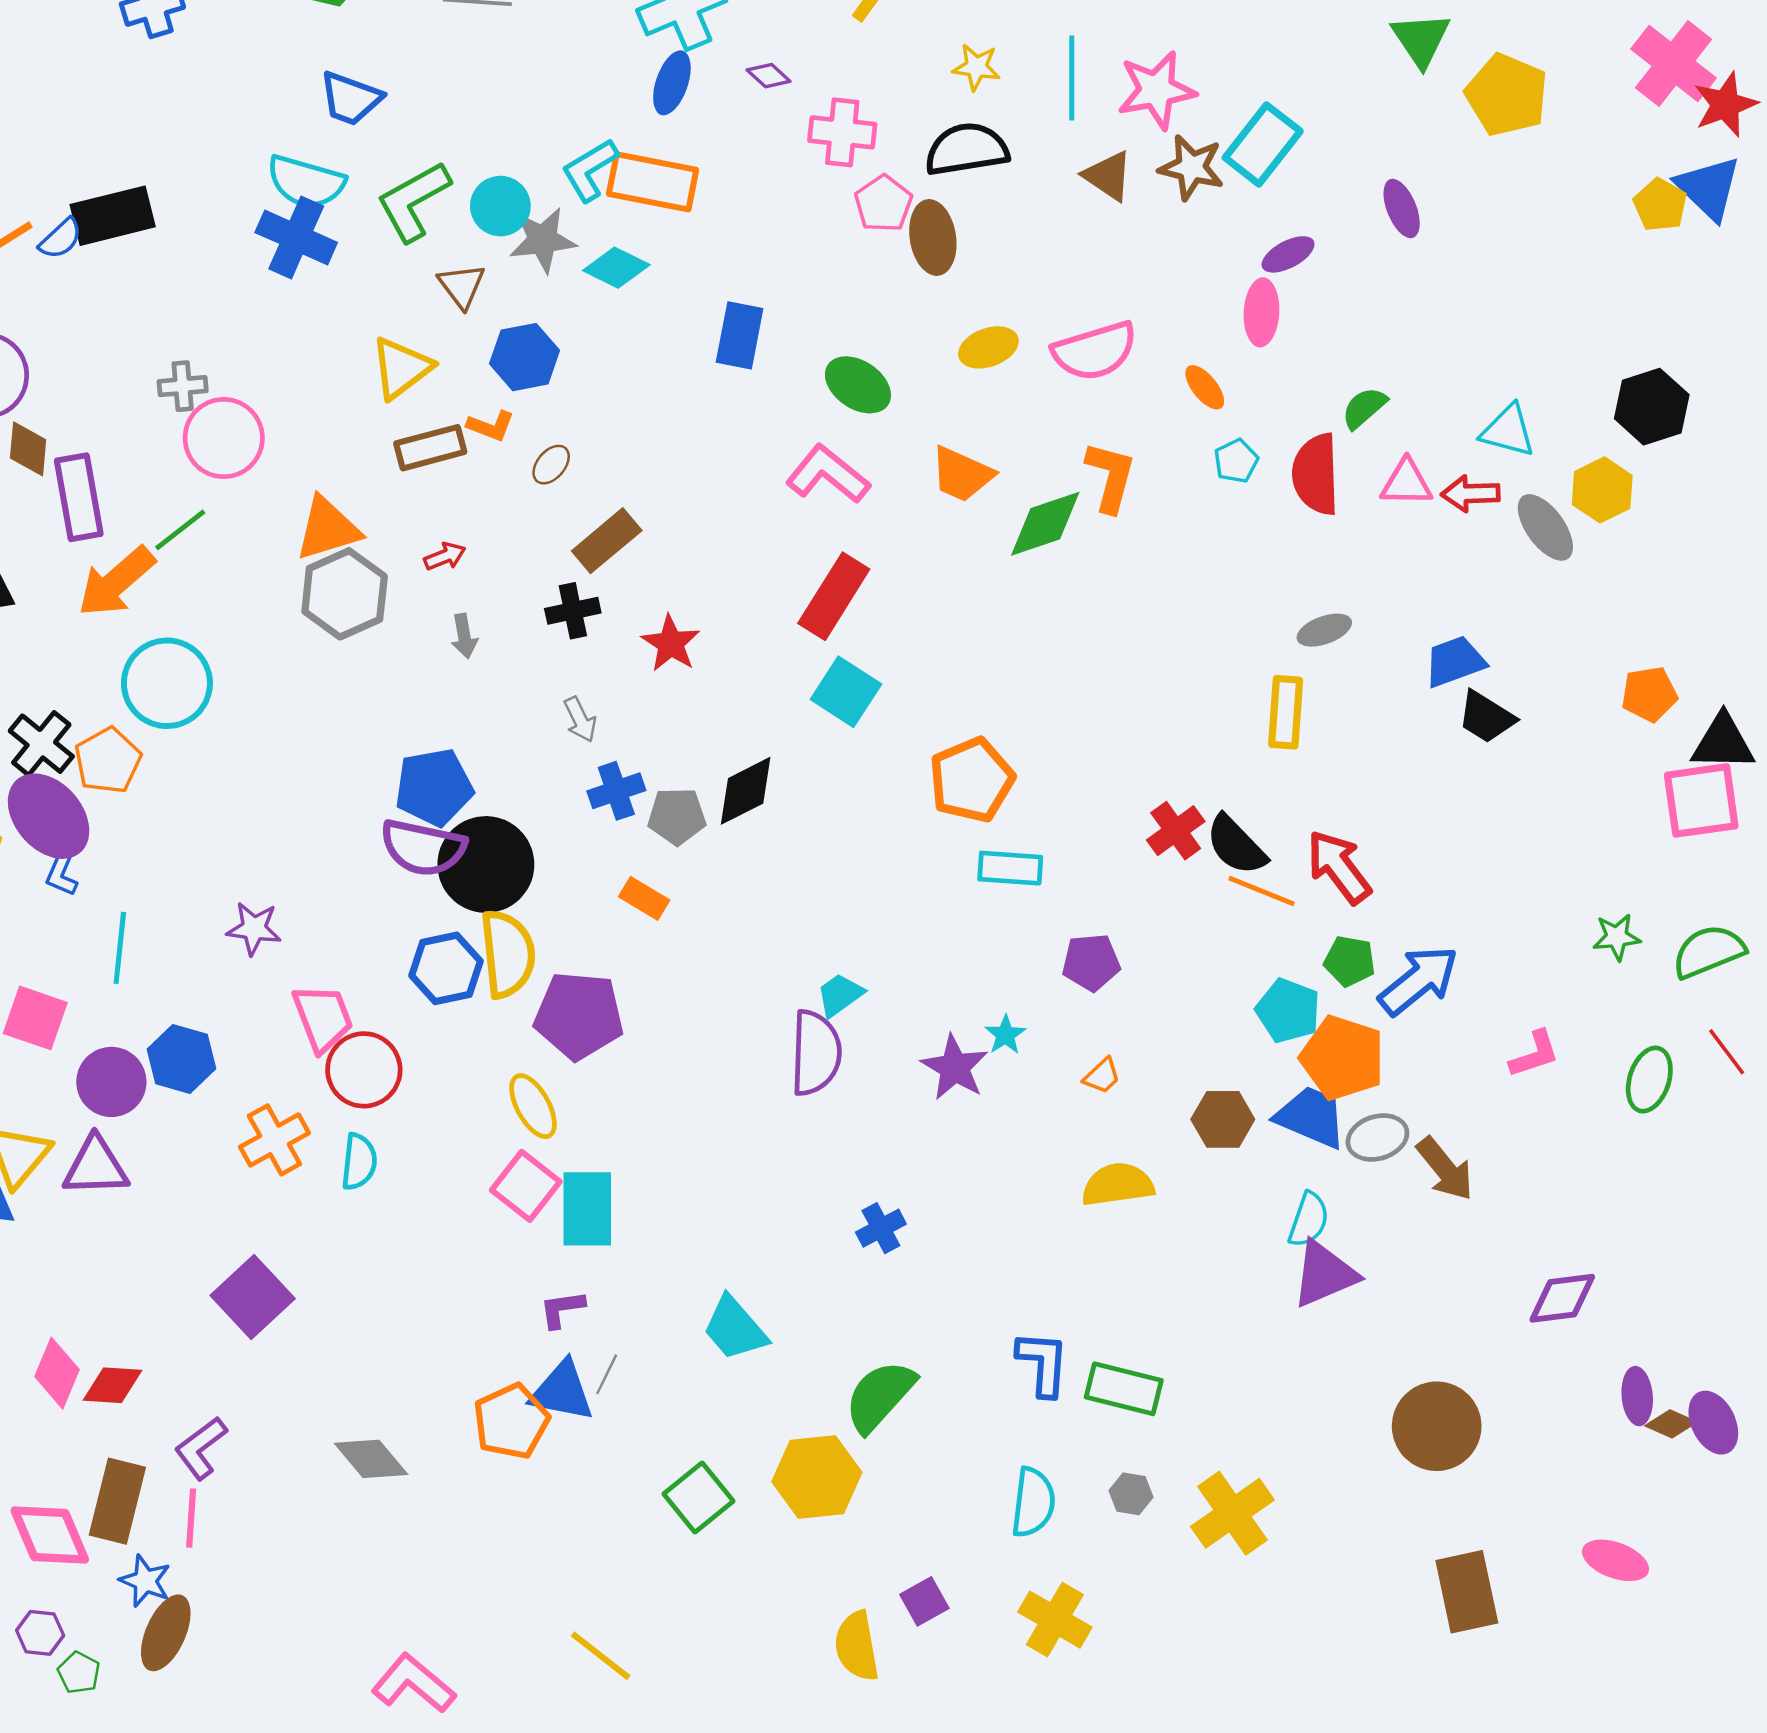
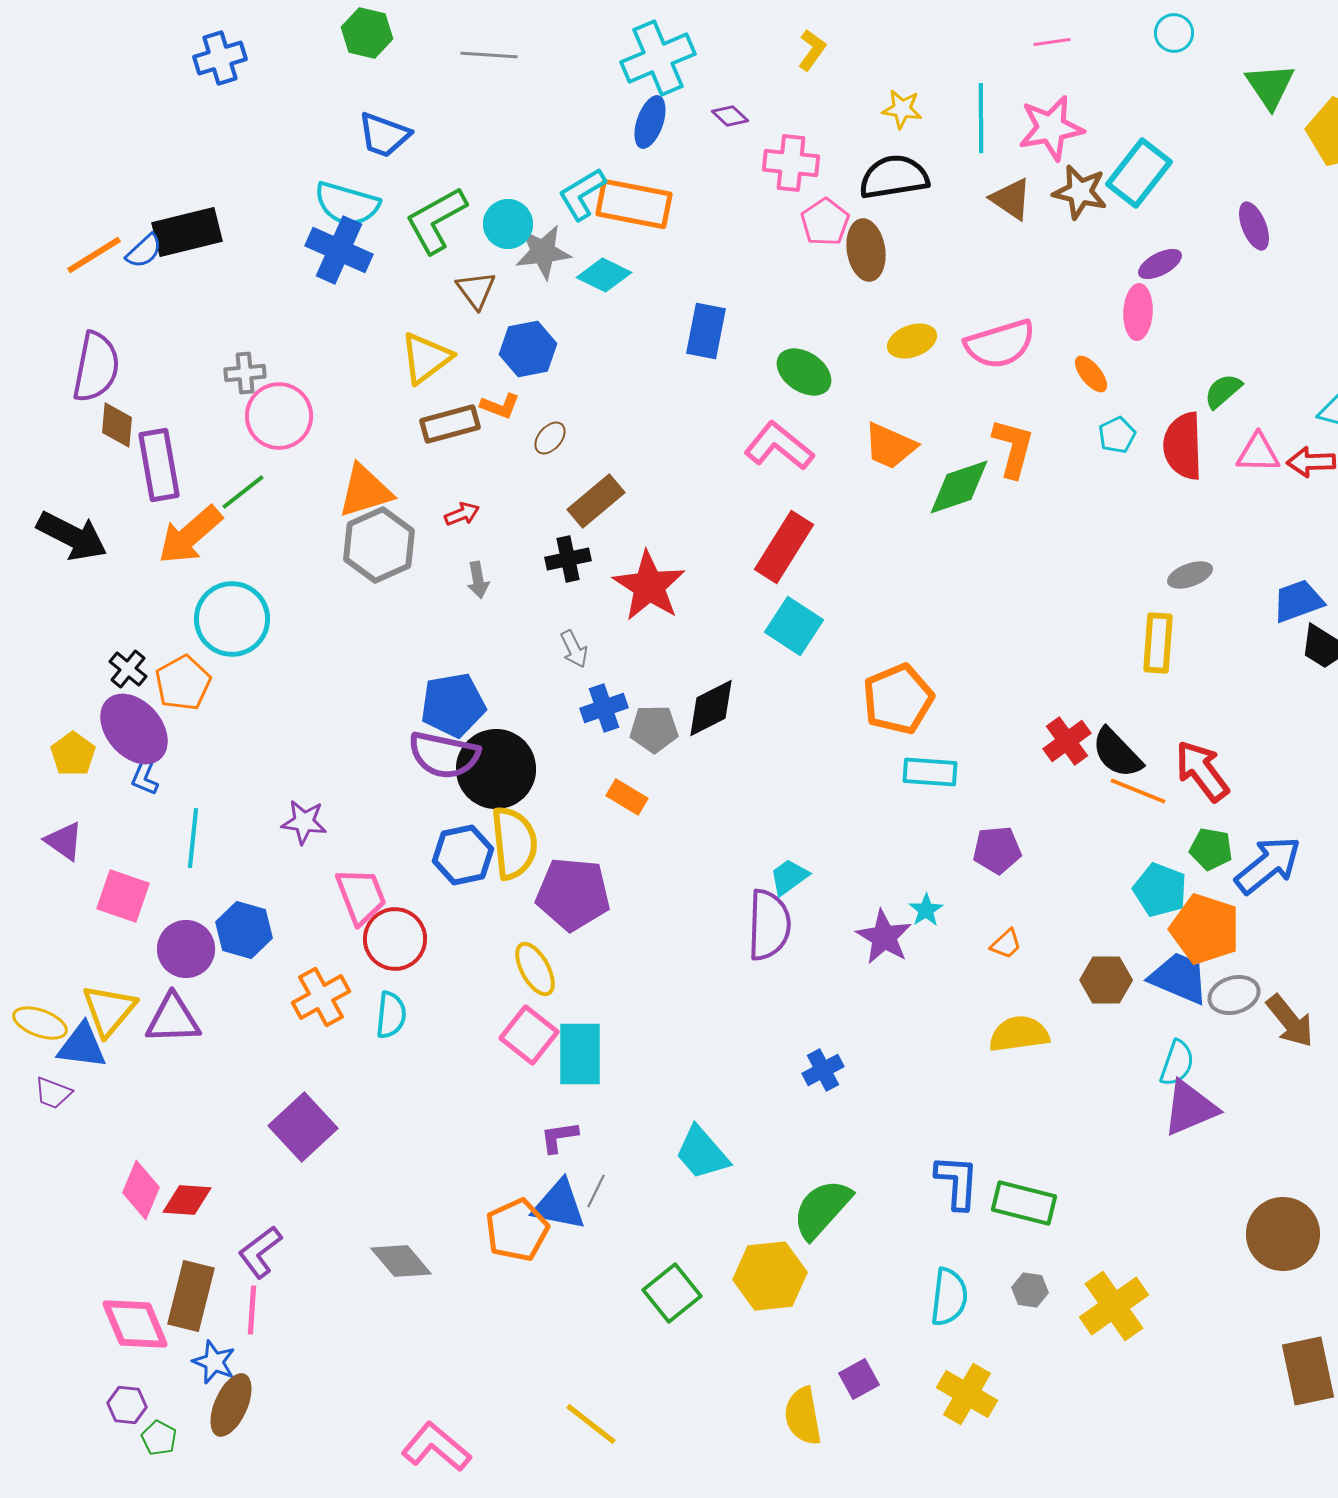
red star: (671, 643) -> (649, 586), size x1.5
black cross: (41, 744) -> (128, 669), size x0.7

